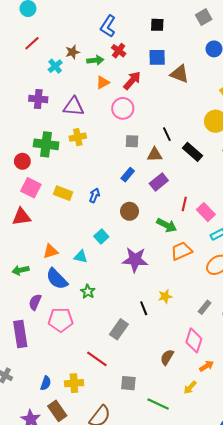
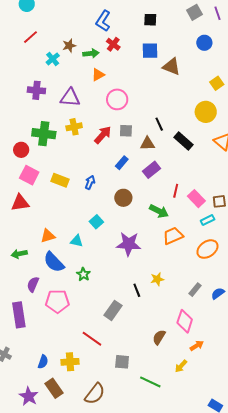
red arrow: (132, 80) -> (103, 135), moved

